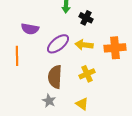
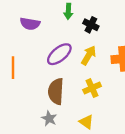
purple semicircle: (30, 29) -> (30, 24), moved
yellow arrow: (84, 45) -> (89, 55), turned 114

